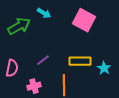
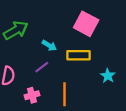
cyan arrow: (44, 13) -> (49, 45), moved
yellow rectangle: (80, 61) -> (79, 55), moved

